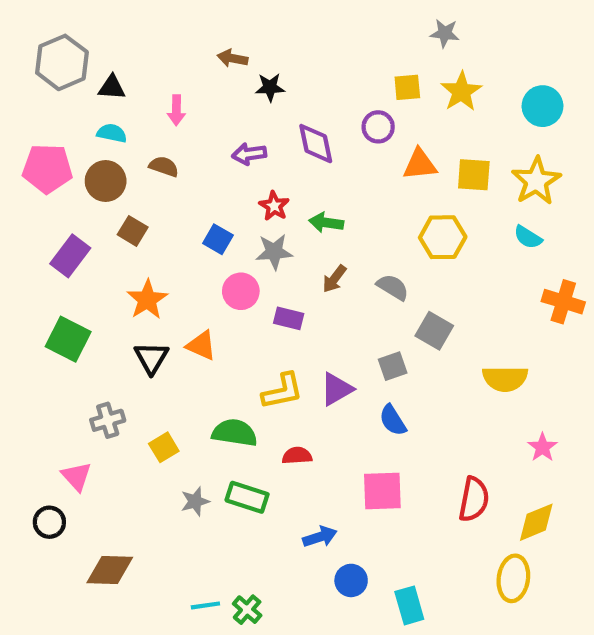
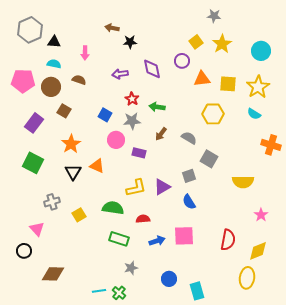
yellow square: (407, 87) -> (196, 42), turned -32
gray star: (195, 501) -> (131, 268), moved
blue arrow: (320, 537) -> (157, 241), moved

